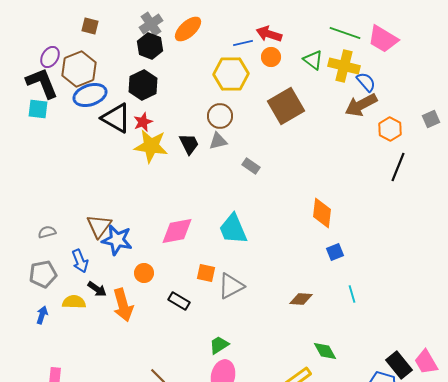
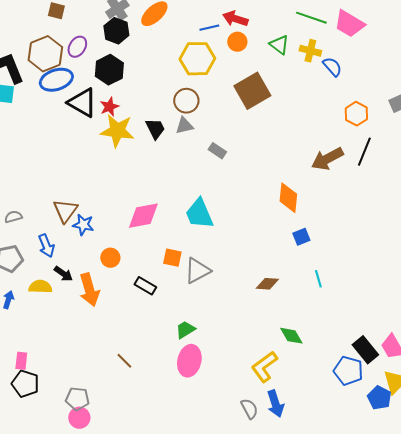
purple ellipse: (50, 57) -> (77, 47), moved
yellow cross: (344, 66) -> (310, 51), size x0.7
brown arrow: (361, 105) -> (327, 159), moved
blue star: (117, 240) -> (83, 225), size x0.7

